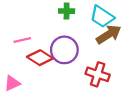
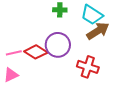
pink line: (22, 40) -> (14, 53), moved

